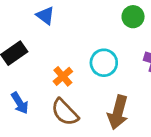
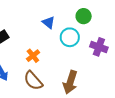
blue triangle: (45, 16) -> (49, 22), moved
cyan circle: (104, 63) -> (70, 37), moved

